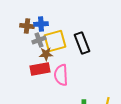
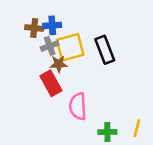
red rectangle: (40, 69) -> (51, 83), turned 72
pink semicircle: (61, 75) -> (78, 106), moved

